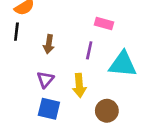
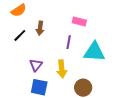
black line: (16, 32) -> (20, 35), moved, turned 40
brown arrow: (49, 44) -> (40, 28), moved

